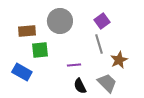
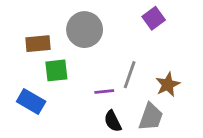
purple square: (102, 21) -> (154, 18), moved
gray line: (99, 44) -> (130, 75), moved, turned 36
gray trapezoid: (107, 83) -> (151, 117), turned 65

